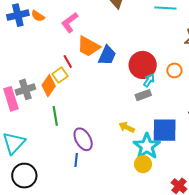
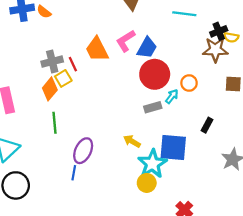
pink L-shape: (70, 22) -> (126, 41), moved
orange trapezoid: (88, 46) -> (97, 49), turned 30
blue trapezoid: (107, 55) -> (147, 48), moved
cyan arrow: (149, 80) -> (172, 96), moved
gray cross: (25, 89) -> (52, 62), moved
purple ellipse: (83, 139) -> (83, 151), turned 50

